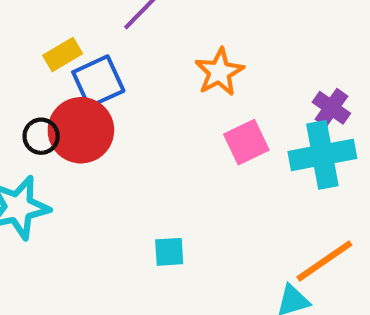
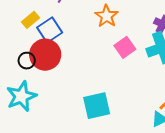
cyan square: (169, 252) -> (97, 106), size x1.8

